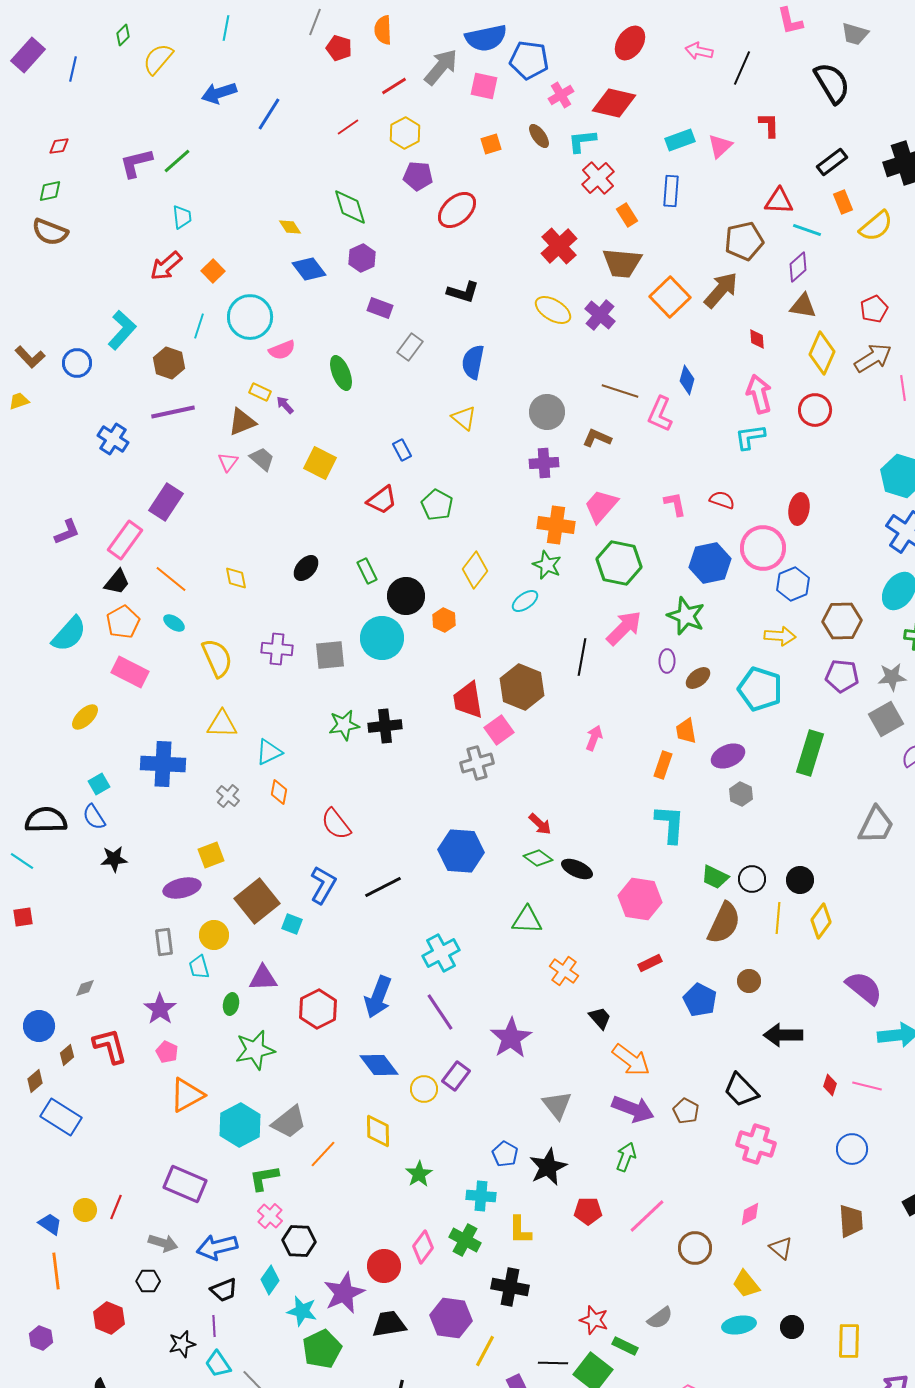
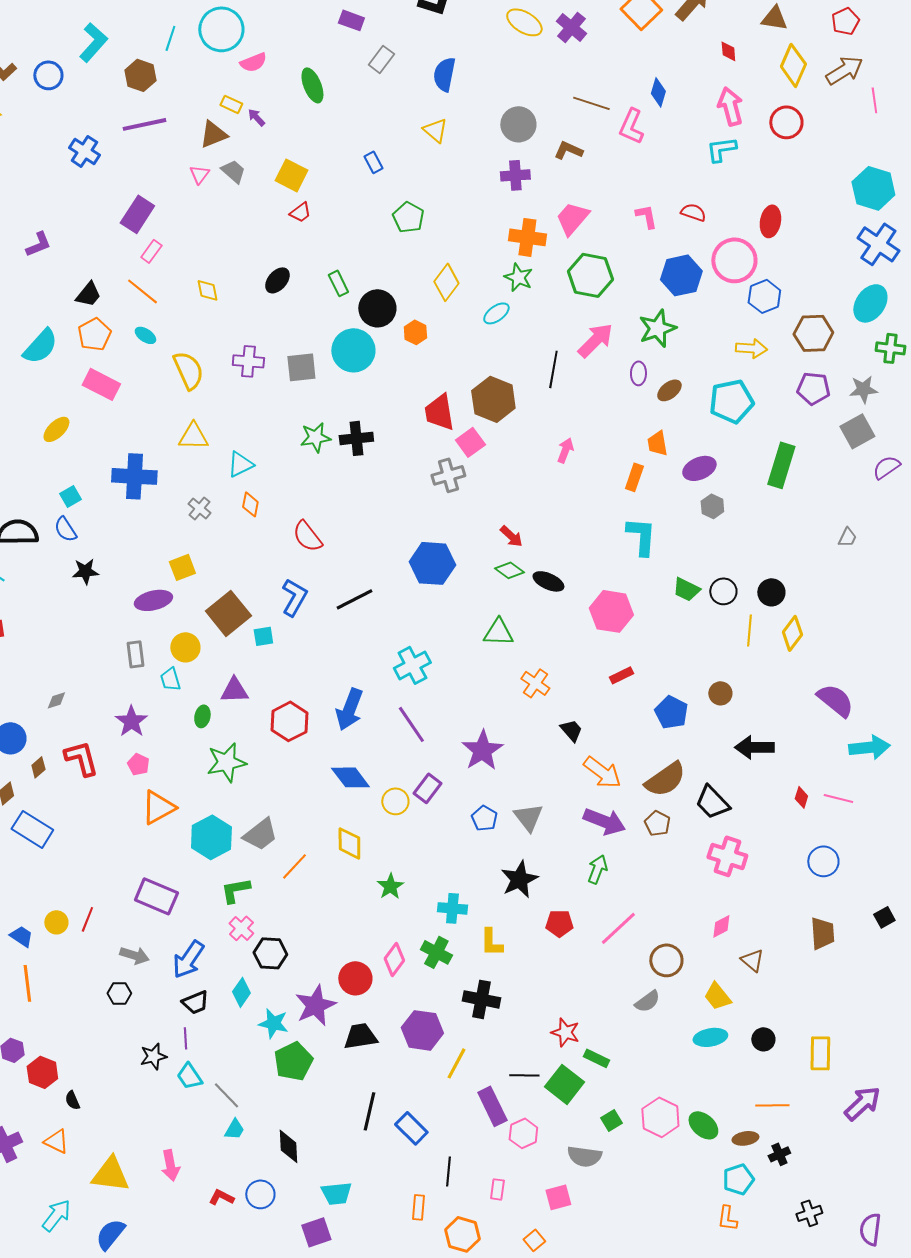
red trapezoid: (382, 500) -> (300, 212), moved, size x0.7
pink rectangle: (125, 540) -> (151, 251), moved, size x0.6
green star: (686, 616) -> (657, 328), turned 30
cyan pentagon: (760, 689) -> (731, 401), turned -30
gray trapezoid: (876, 825) -> (847, 537), size x0.5
brown semicircle: (724, 923) -> (665, 779), moved, turned 30
cyan square: (292, 924) -> (263, 636), turned -30
blue pentagon: (505, 1154) -> (484, 818), moved
blue arrow: (217, 1247) -> (188, 959), turned -42
red hexagon: (109, 1318) -> (42, 1072), moved
gray semicircle: (660, 1318) -> (647, 1001), moved

